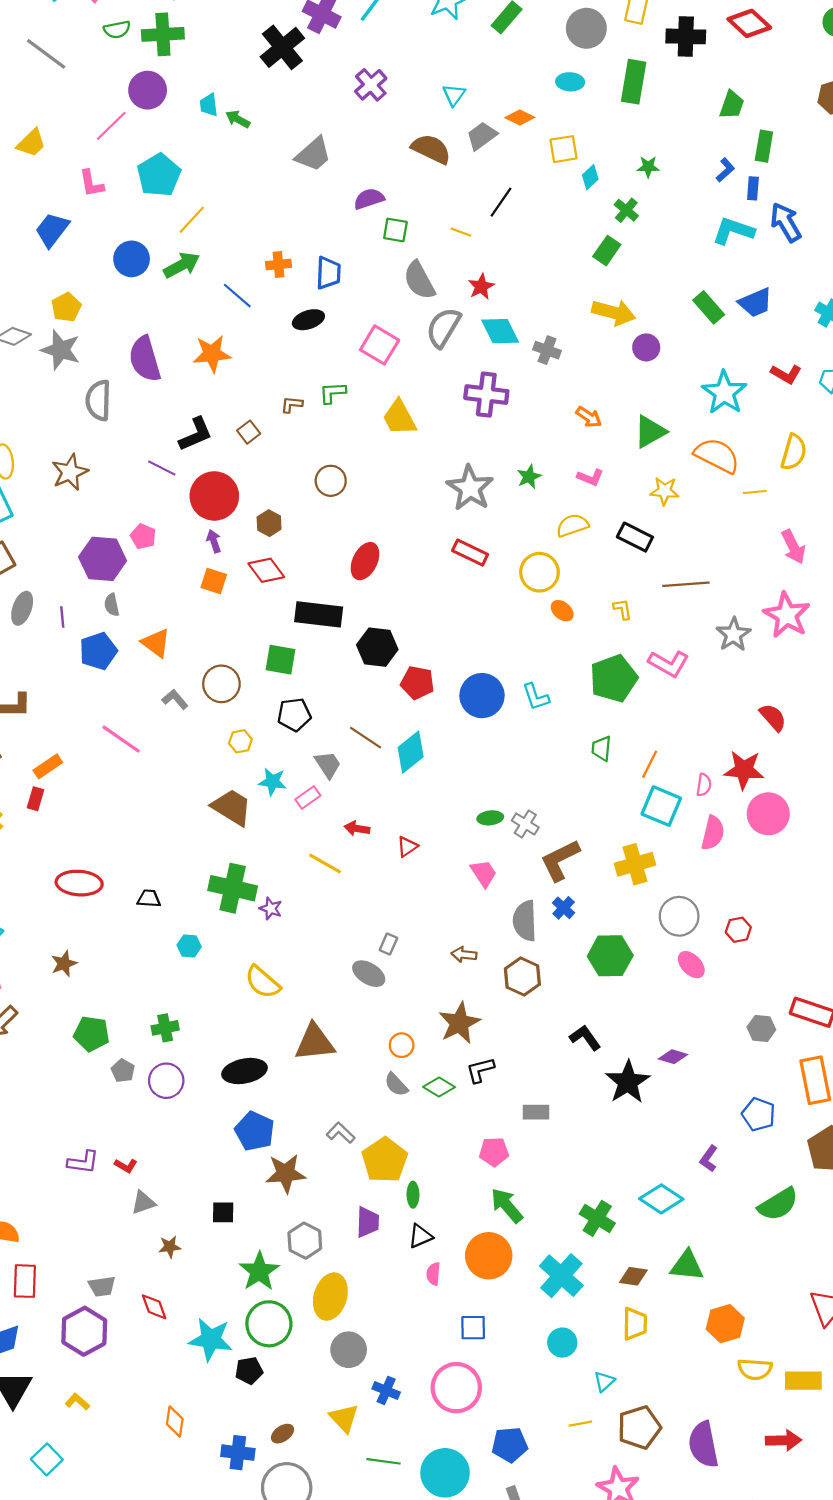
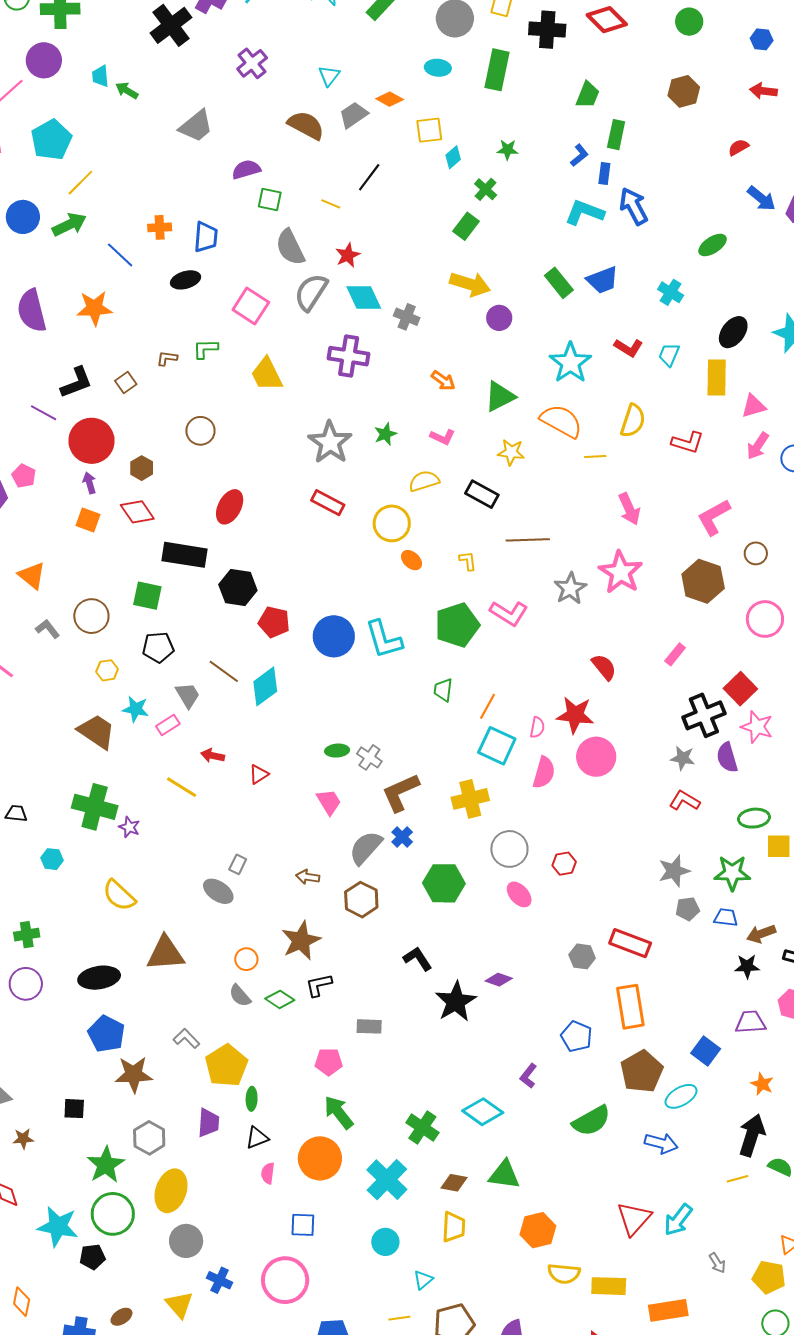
cyan L-shape: (536, 697) -> (384, 639), size x1.5
gray semicircle: (525, 921) -> (366, 848), turned 42

